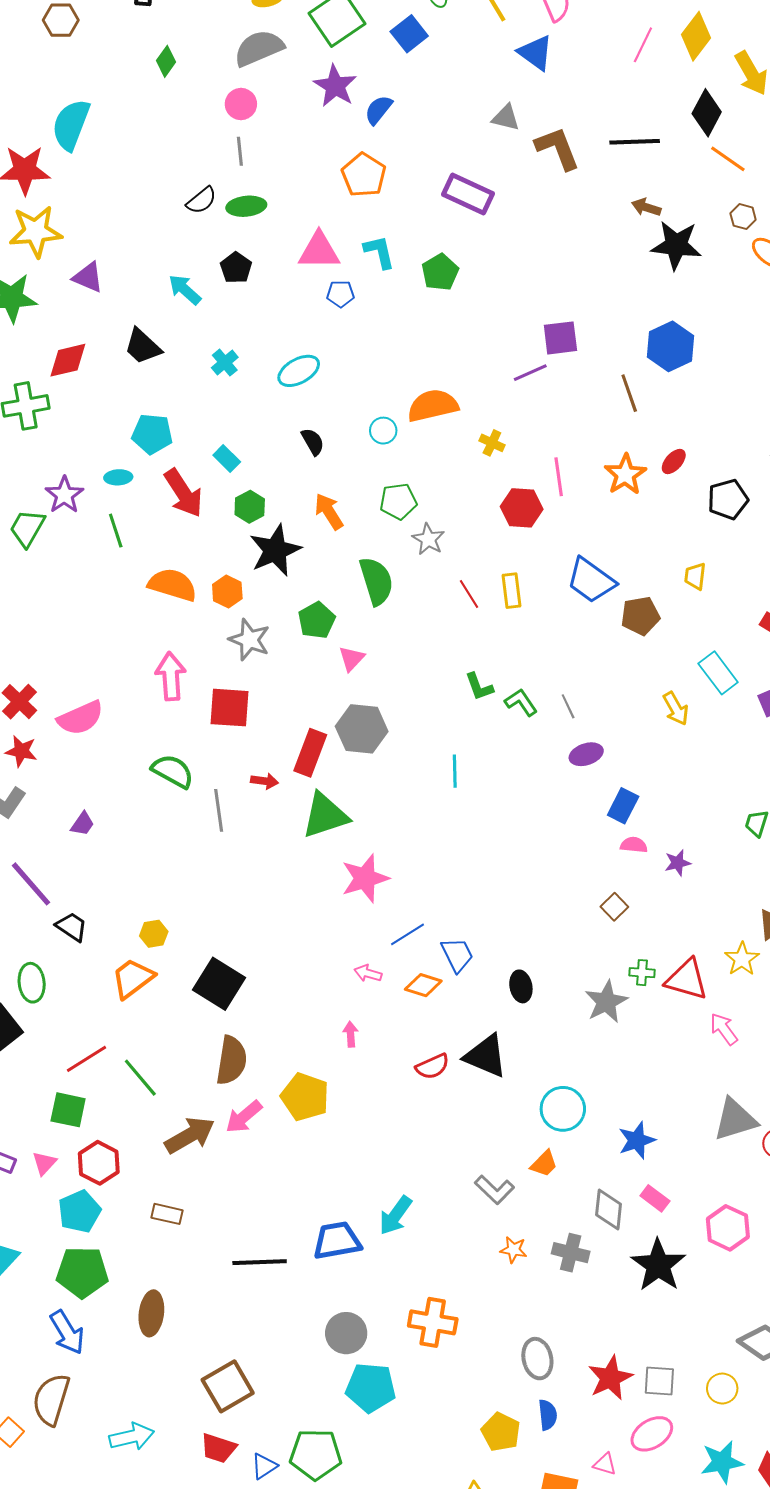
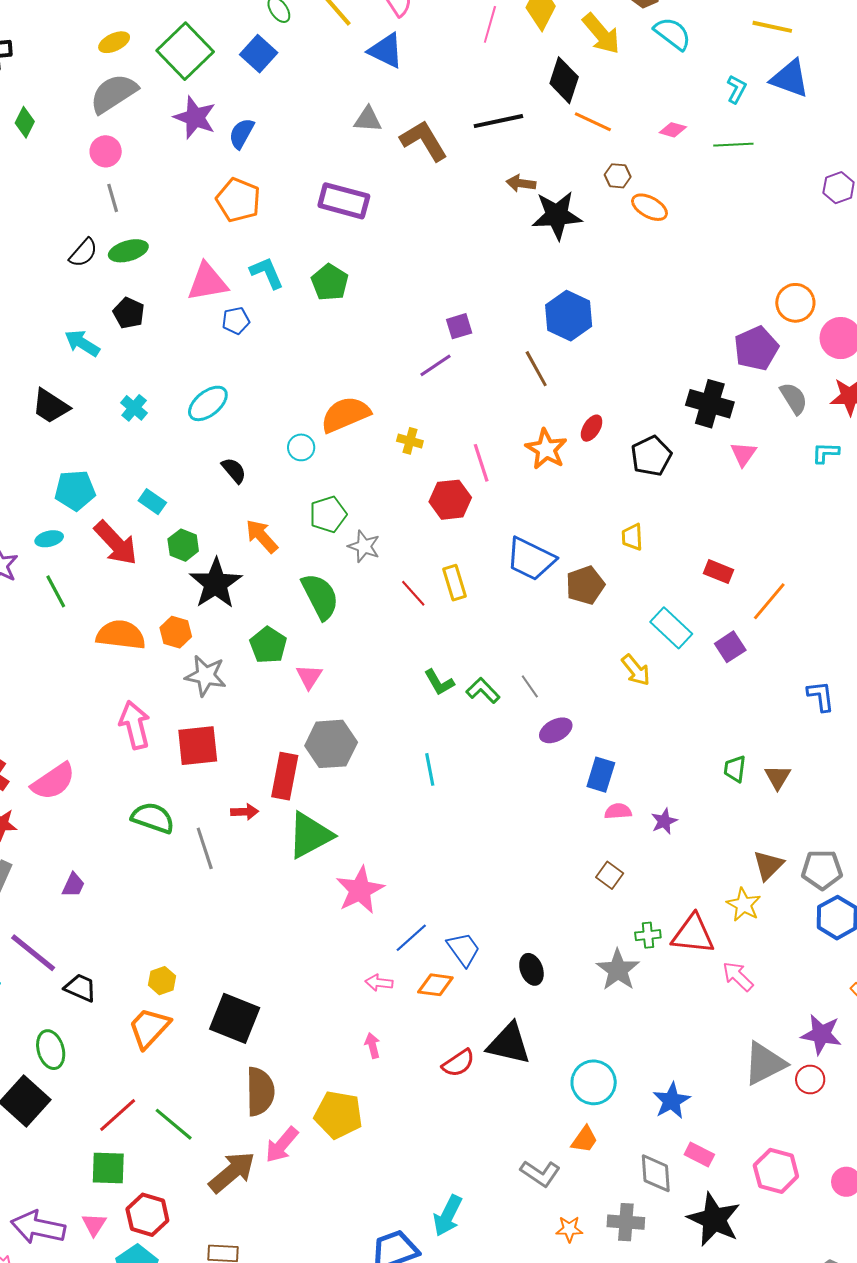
purple square: (560, 338) -> (459, 326), size x0.7

